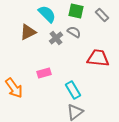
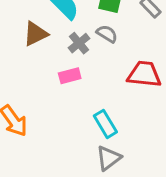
pink rectangle: (44, 73) -> (70, 76), moved

